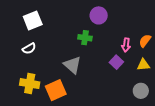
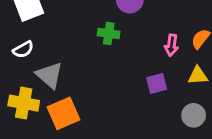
purple square: (116, 62) -> (157, 84), moved, turned 32
gray triangle: (72, 65) -> (49, 75), moved

